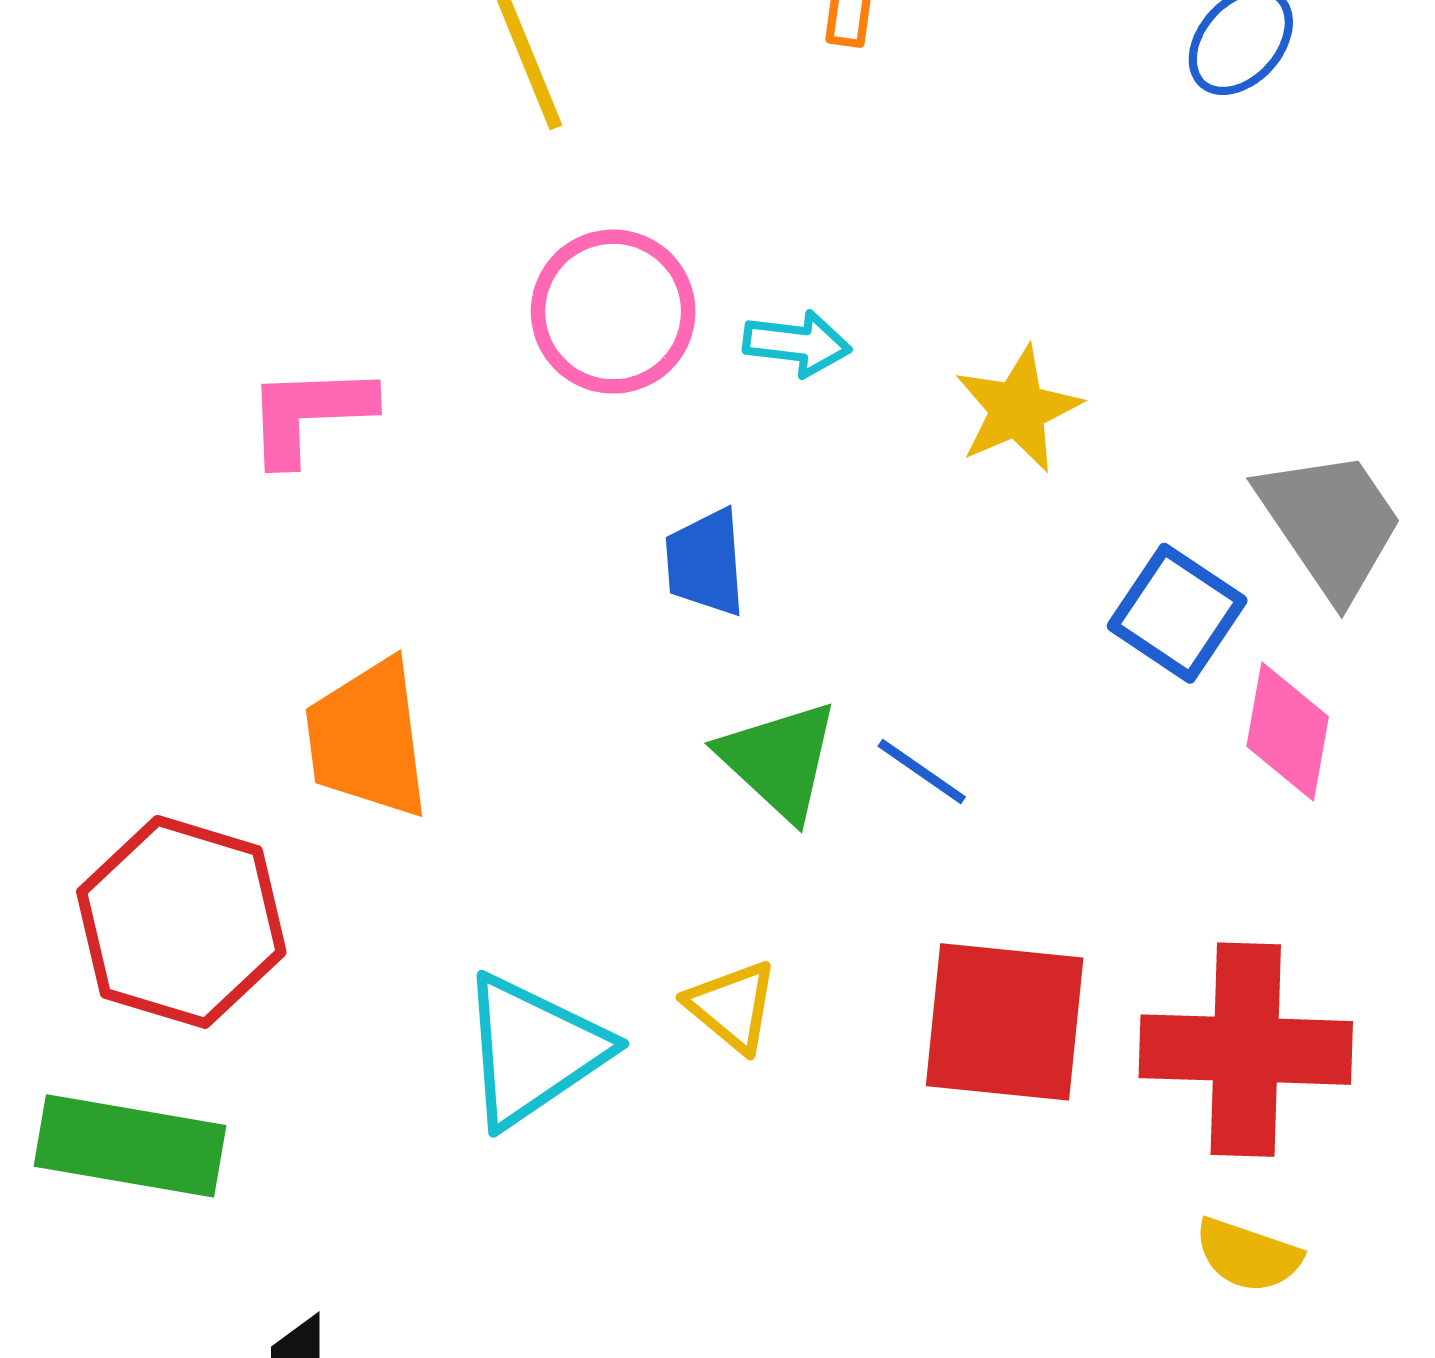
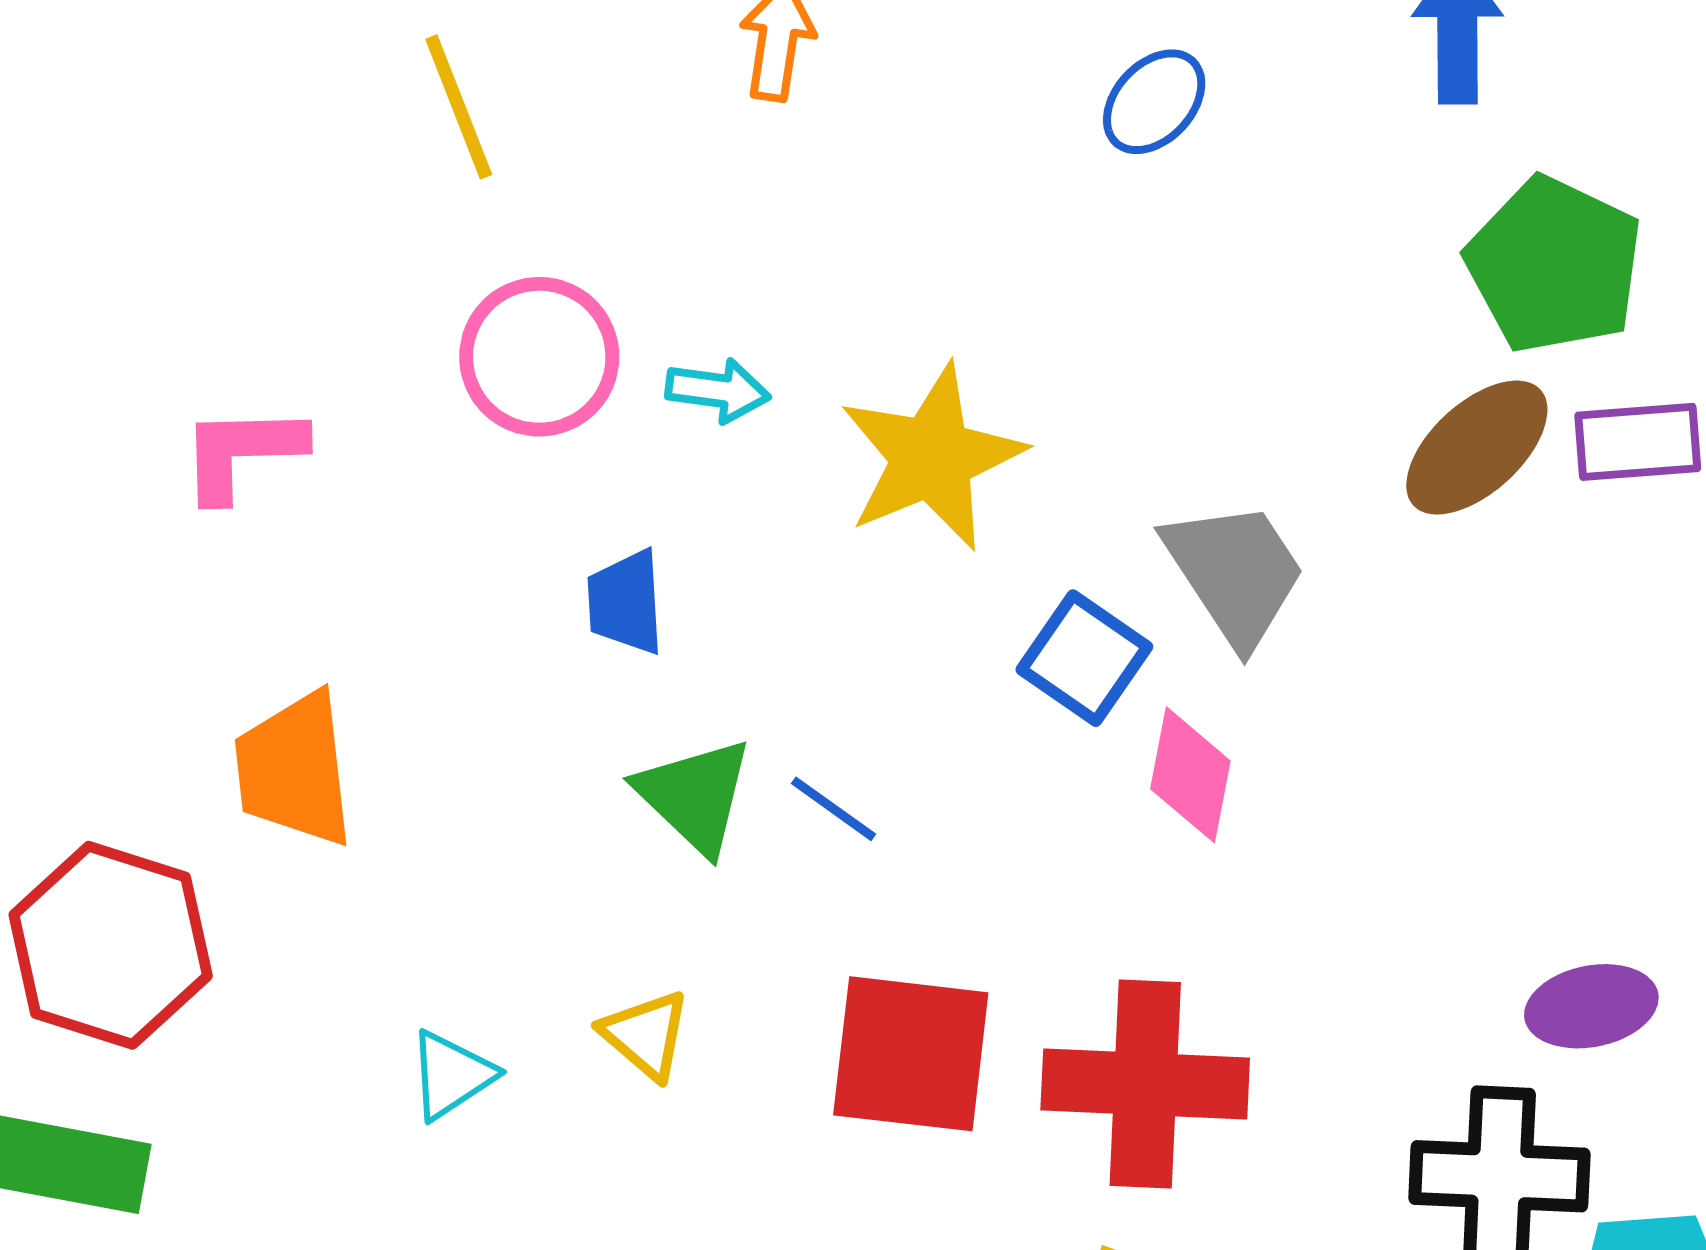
yellow star: (1018, 409) -> (932, 457), size x1.5
cyan triangle: (533, 1050) -> (451, 1075), size x0.6

